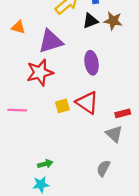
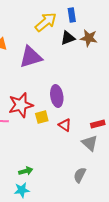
purple ellipse: (92, 63) -> (57, 96), moved
red star: (40, 72) -> (21, 105), moved
red triangle: (87, 103) -> (65, 125), moved, size x0.6

